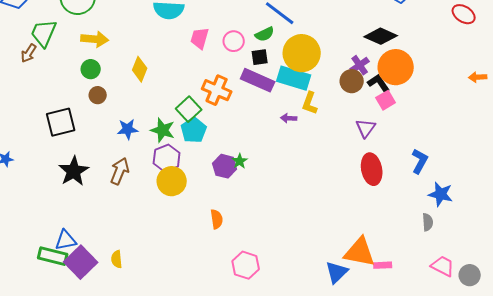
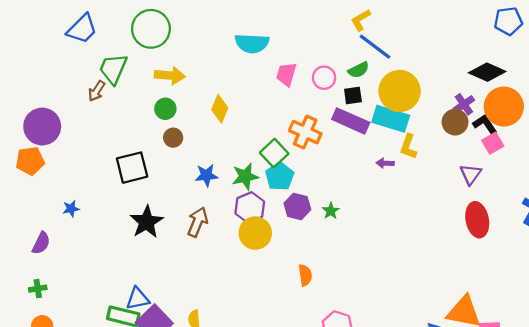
green star: (163, 130) -> (245, 176), turned -30
purple hexagon: (225, 166) -> (297, 206), moved

